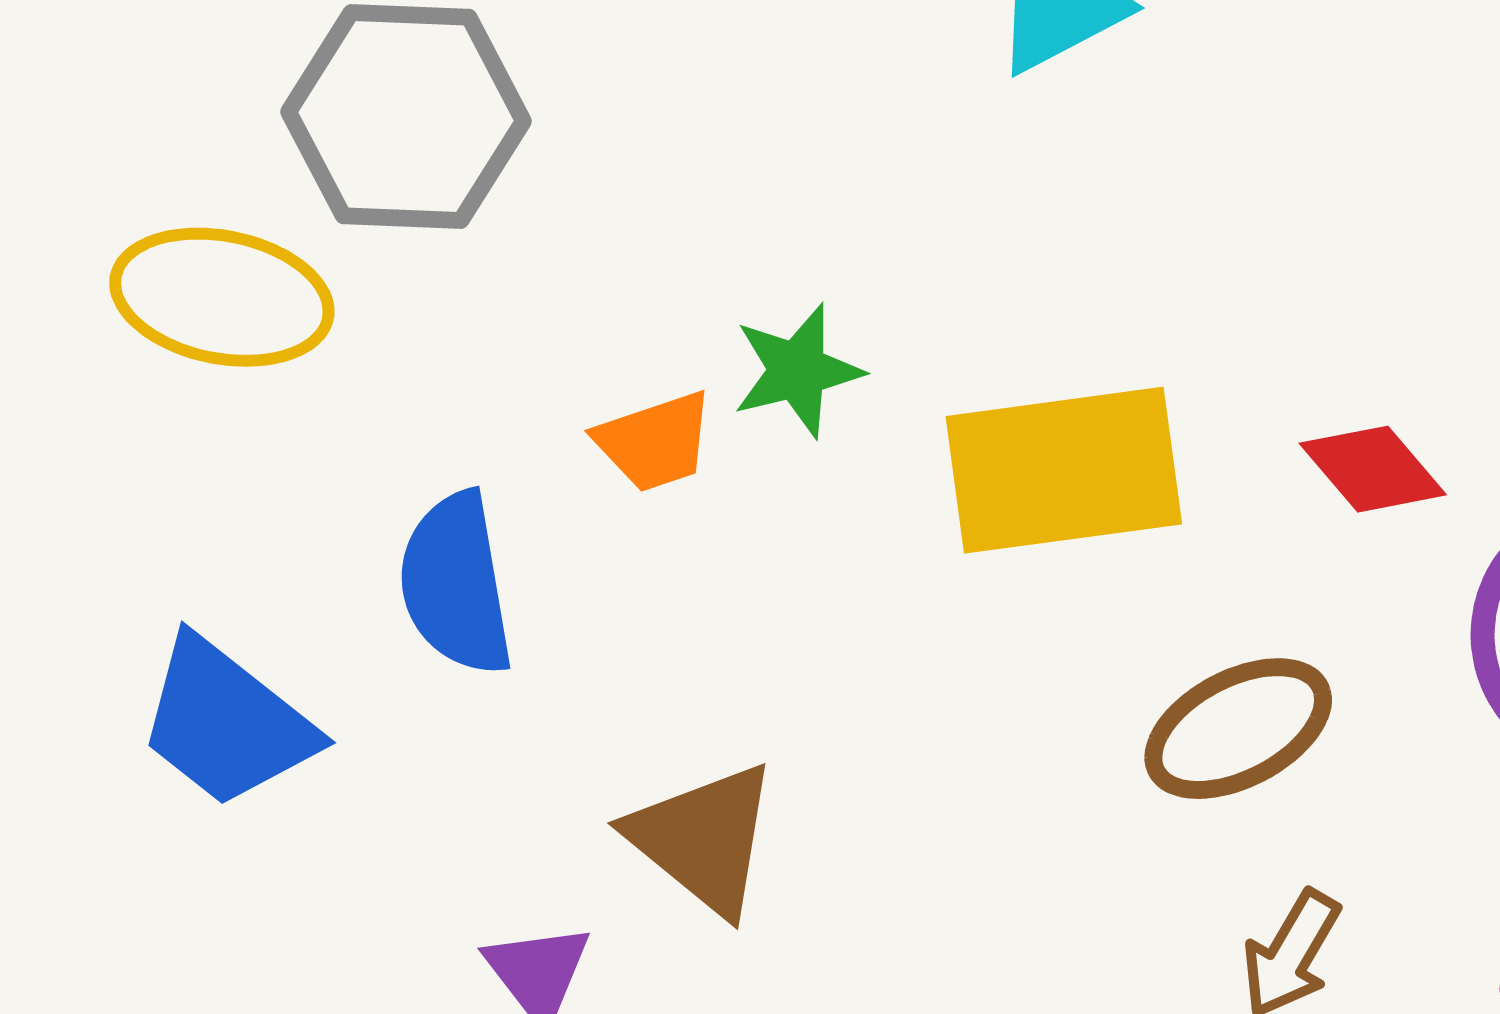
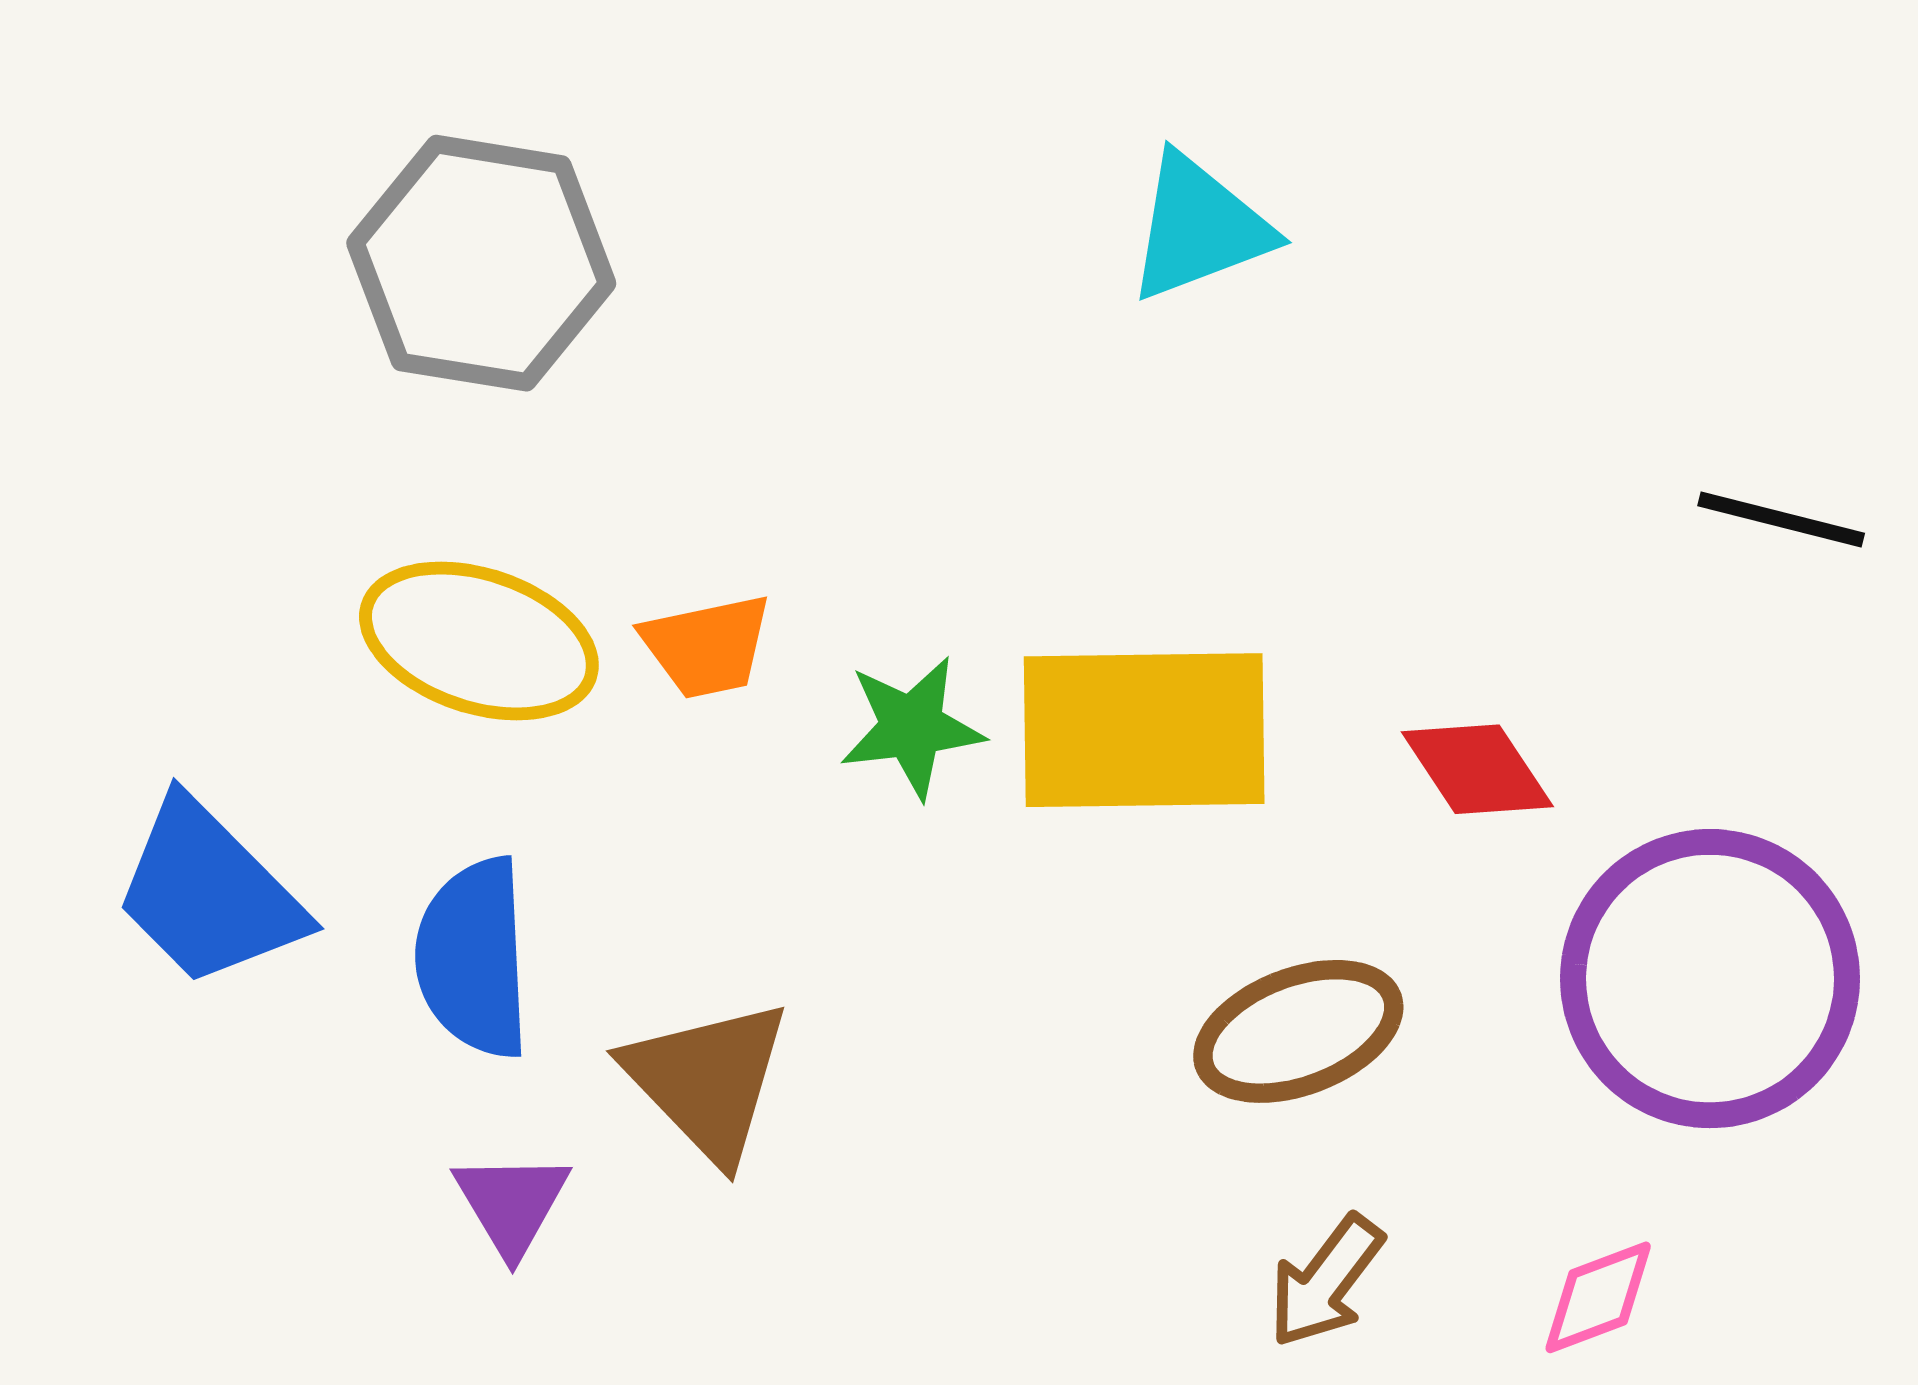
yellow ellipse: (222, 297) -> (479, 641), moved
green star: (797, 371) -> (912, 727), moved
blue semicircle: (456, 584) -> (473, 958), moved

